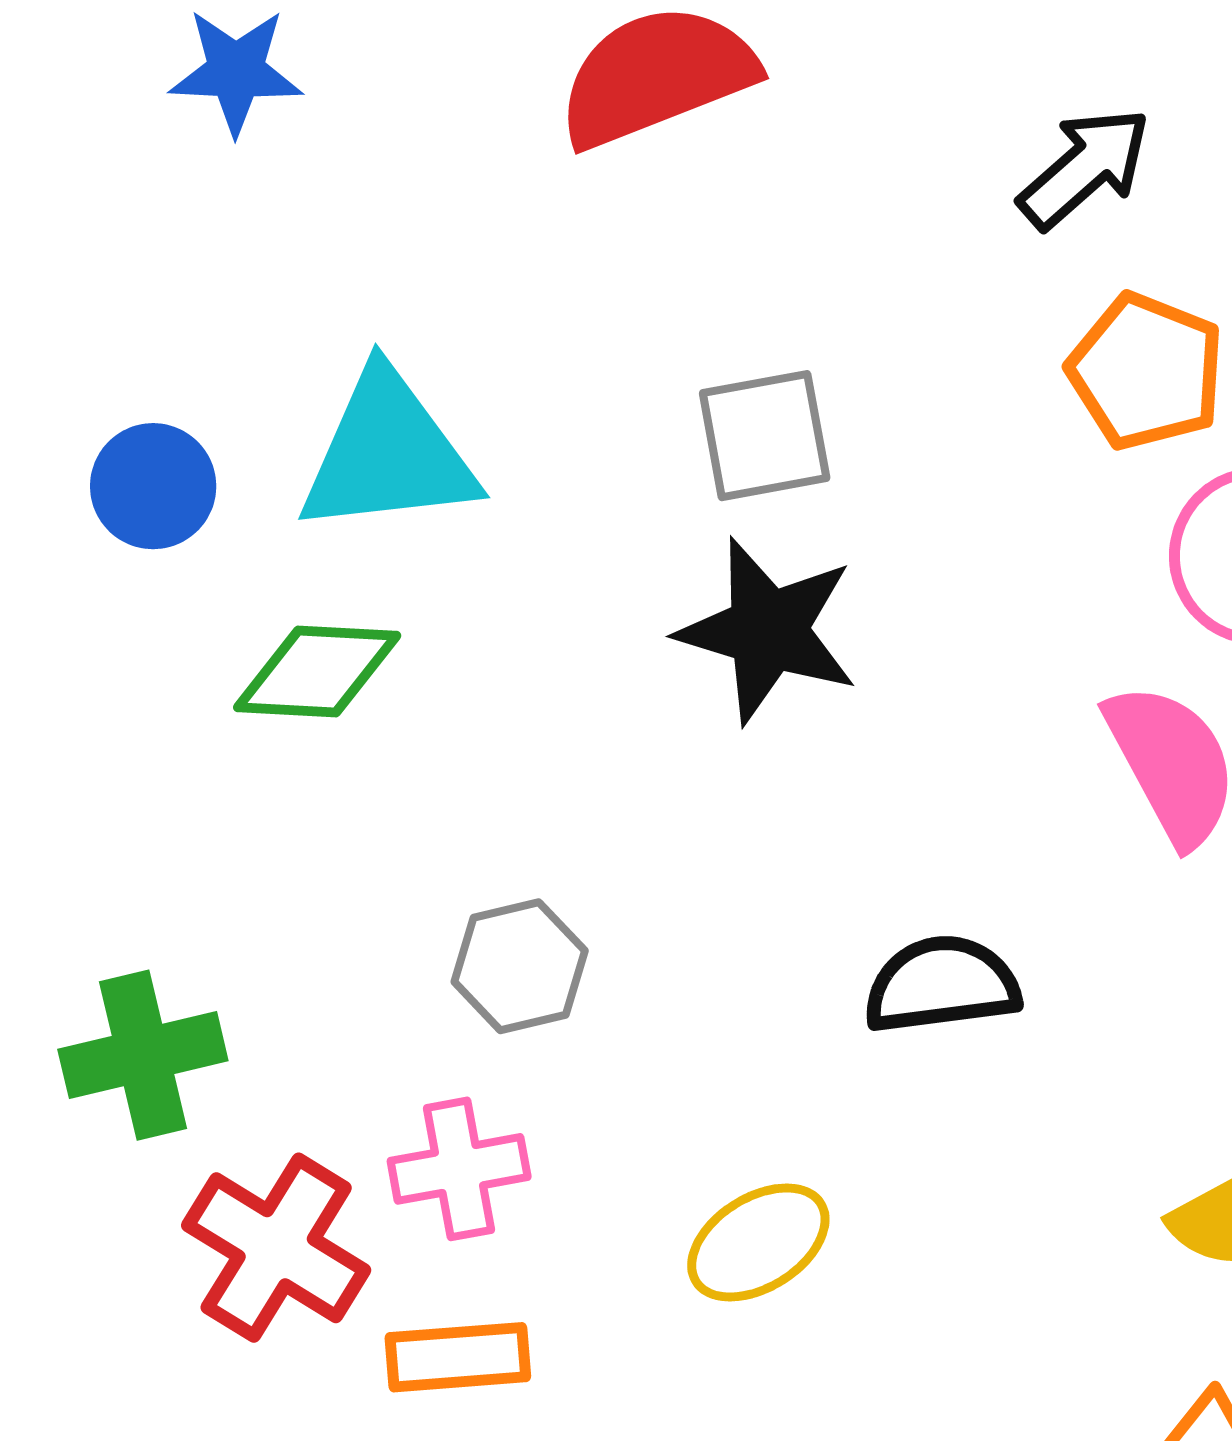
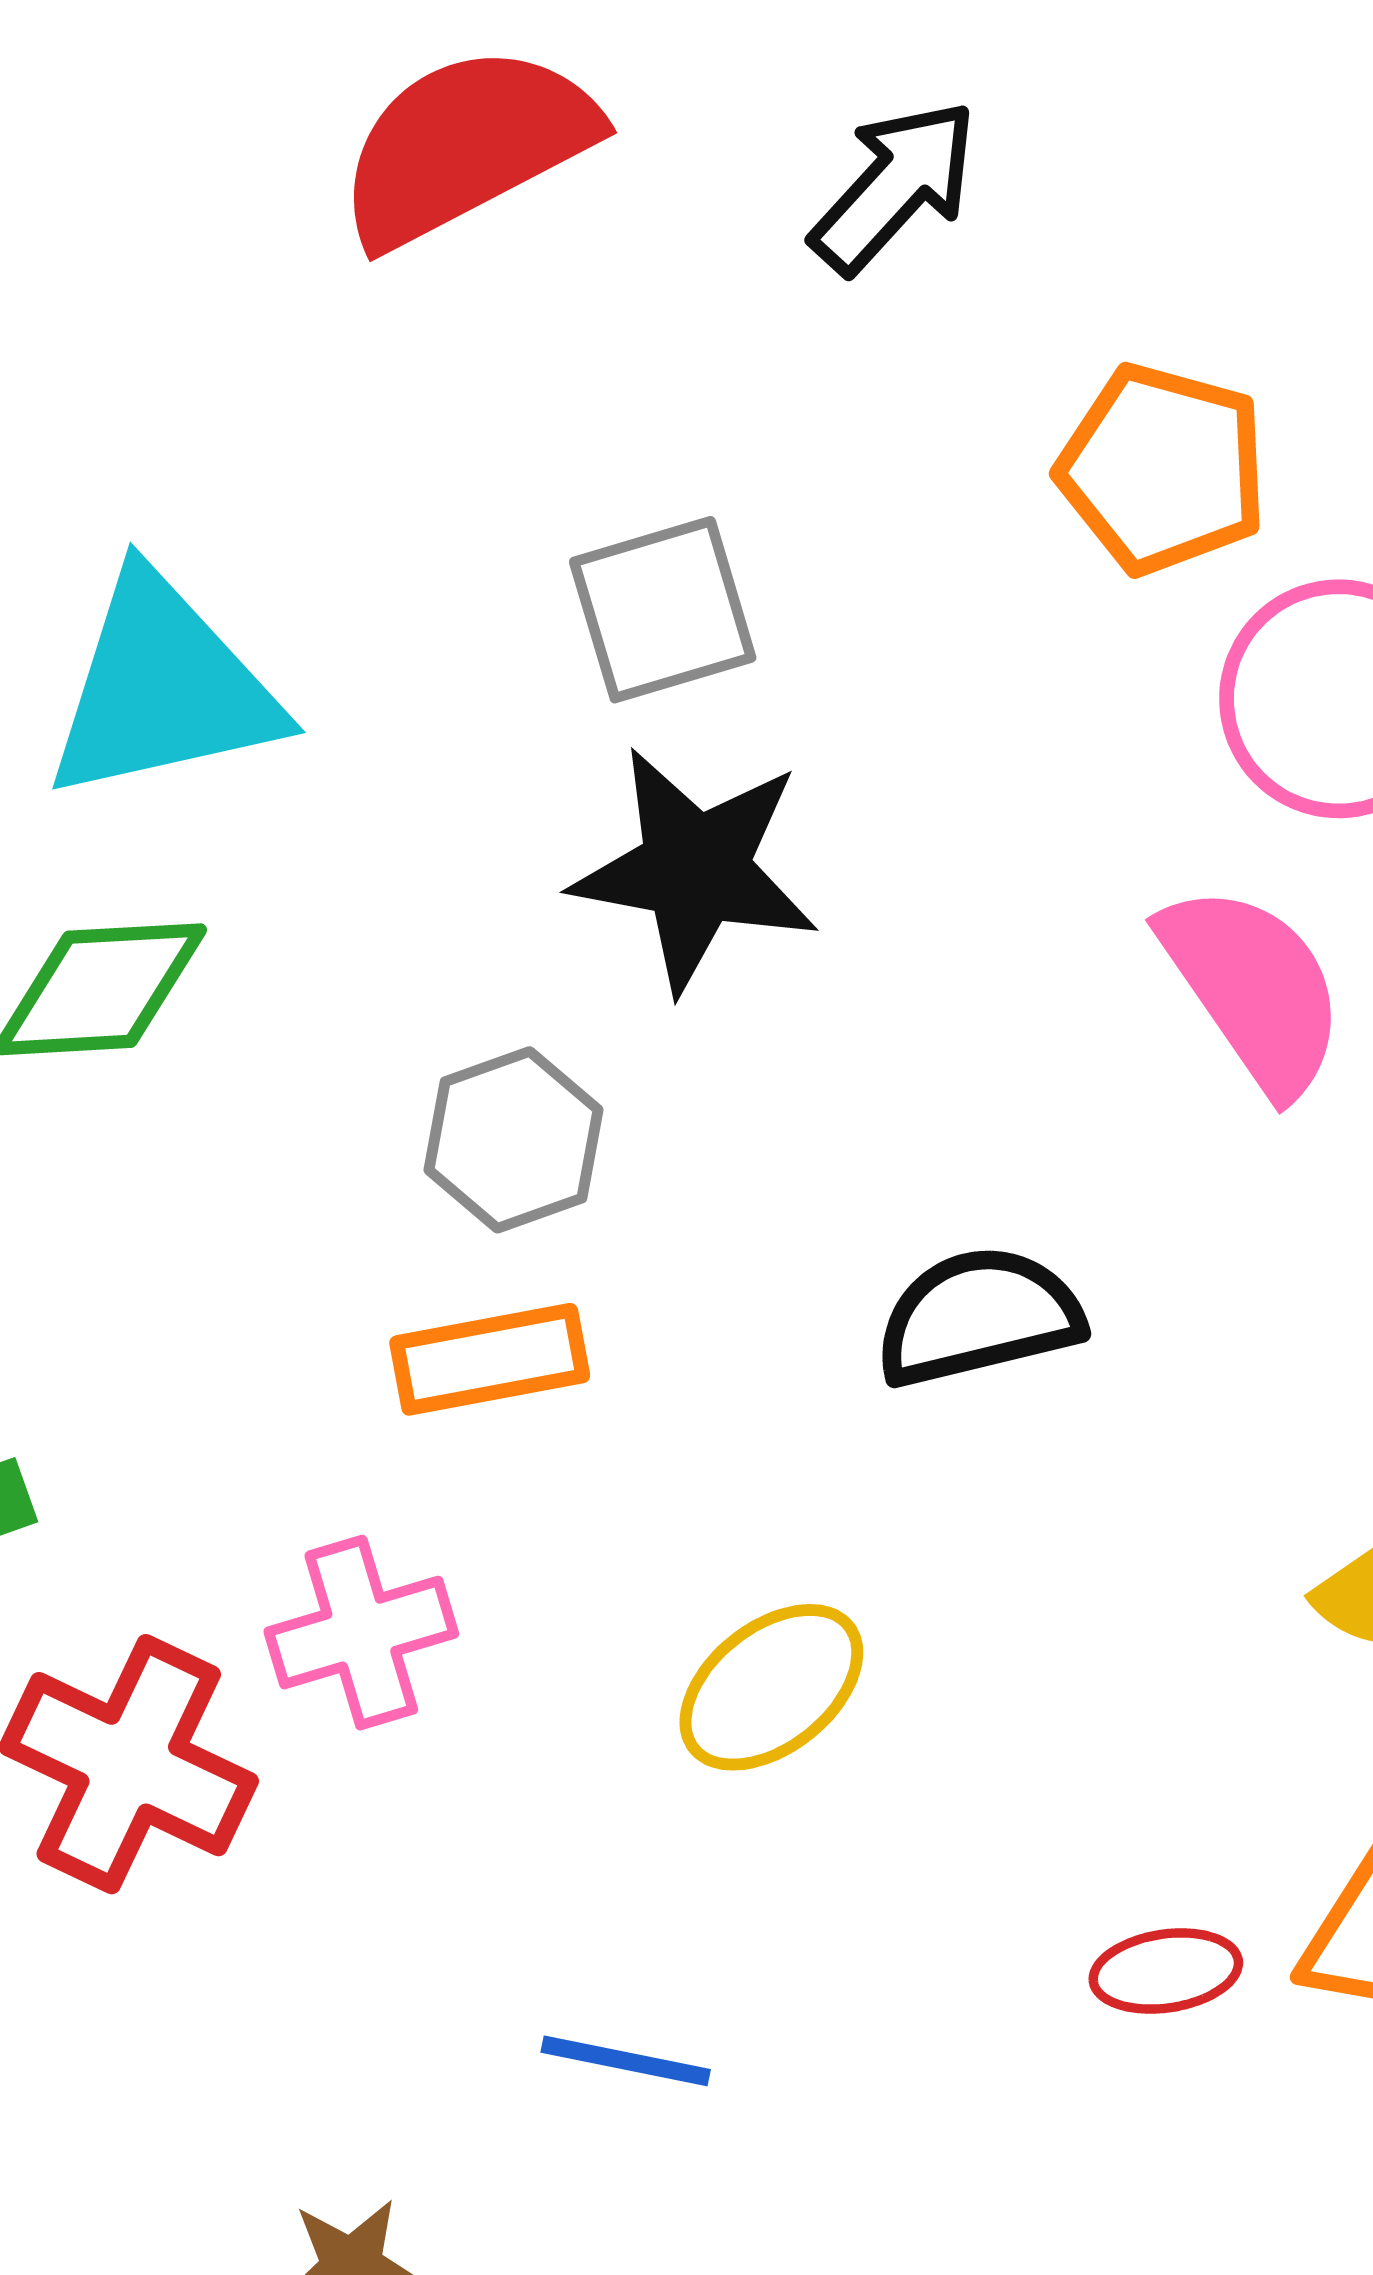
black arrow: (1085, 168) -> (895, 186), moved
gray hexagon: (520, 966) -> (513, 1140), moved
orange rectangle: (458, 1357) -> (490, 1359), moved

